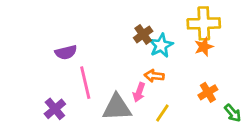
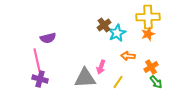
orange arrow: (154, 76) -> (128, 56), moved
pink line: (85, 83) -> (37, 60), moved
purple cross: (55, 109) -> (40, 79), turned -35
green arrow: (233, 113) -> (156, 82), moved

